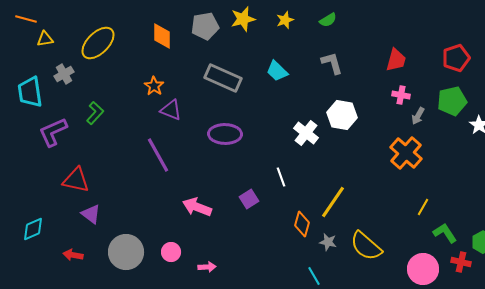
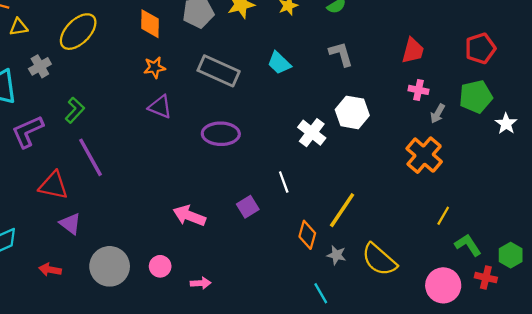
orange star: (154, 86) -> (155, 67), moved, turned 30
purple line: (158, 155) -> (90, 157), moved

